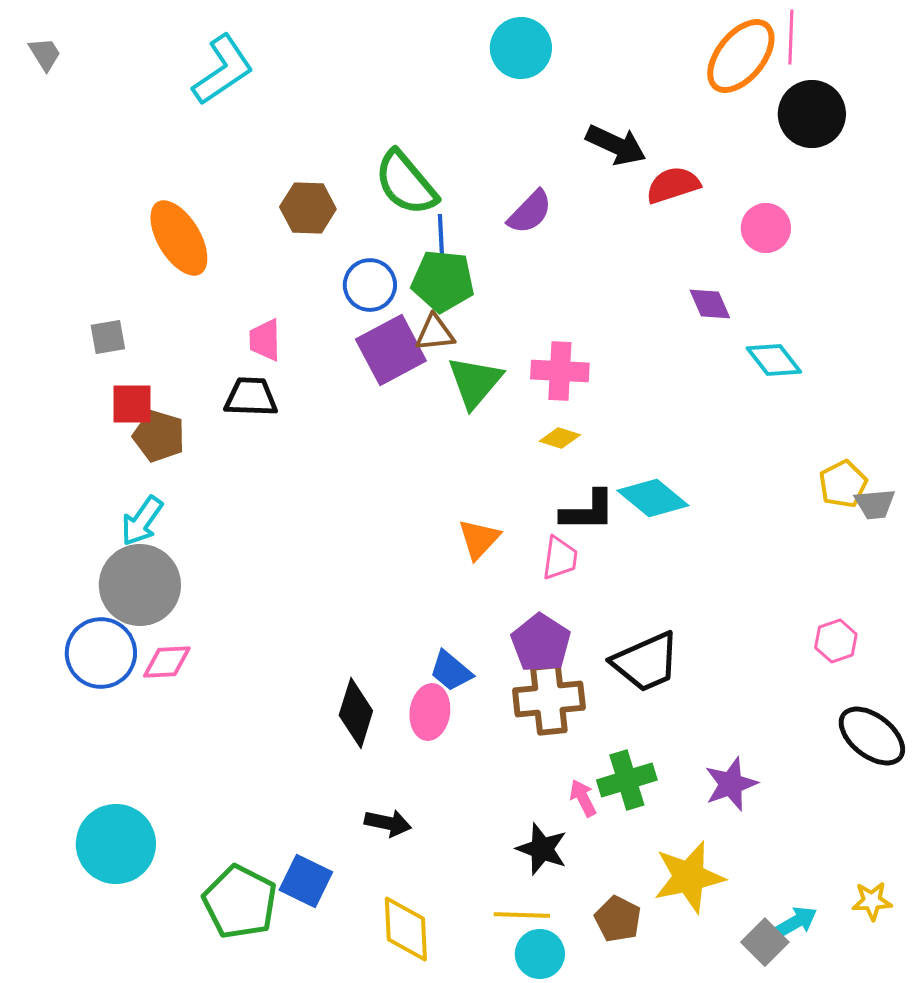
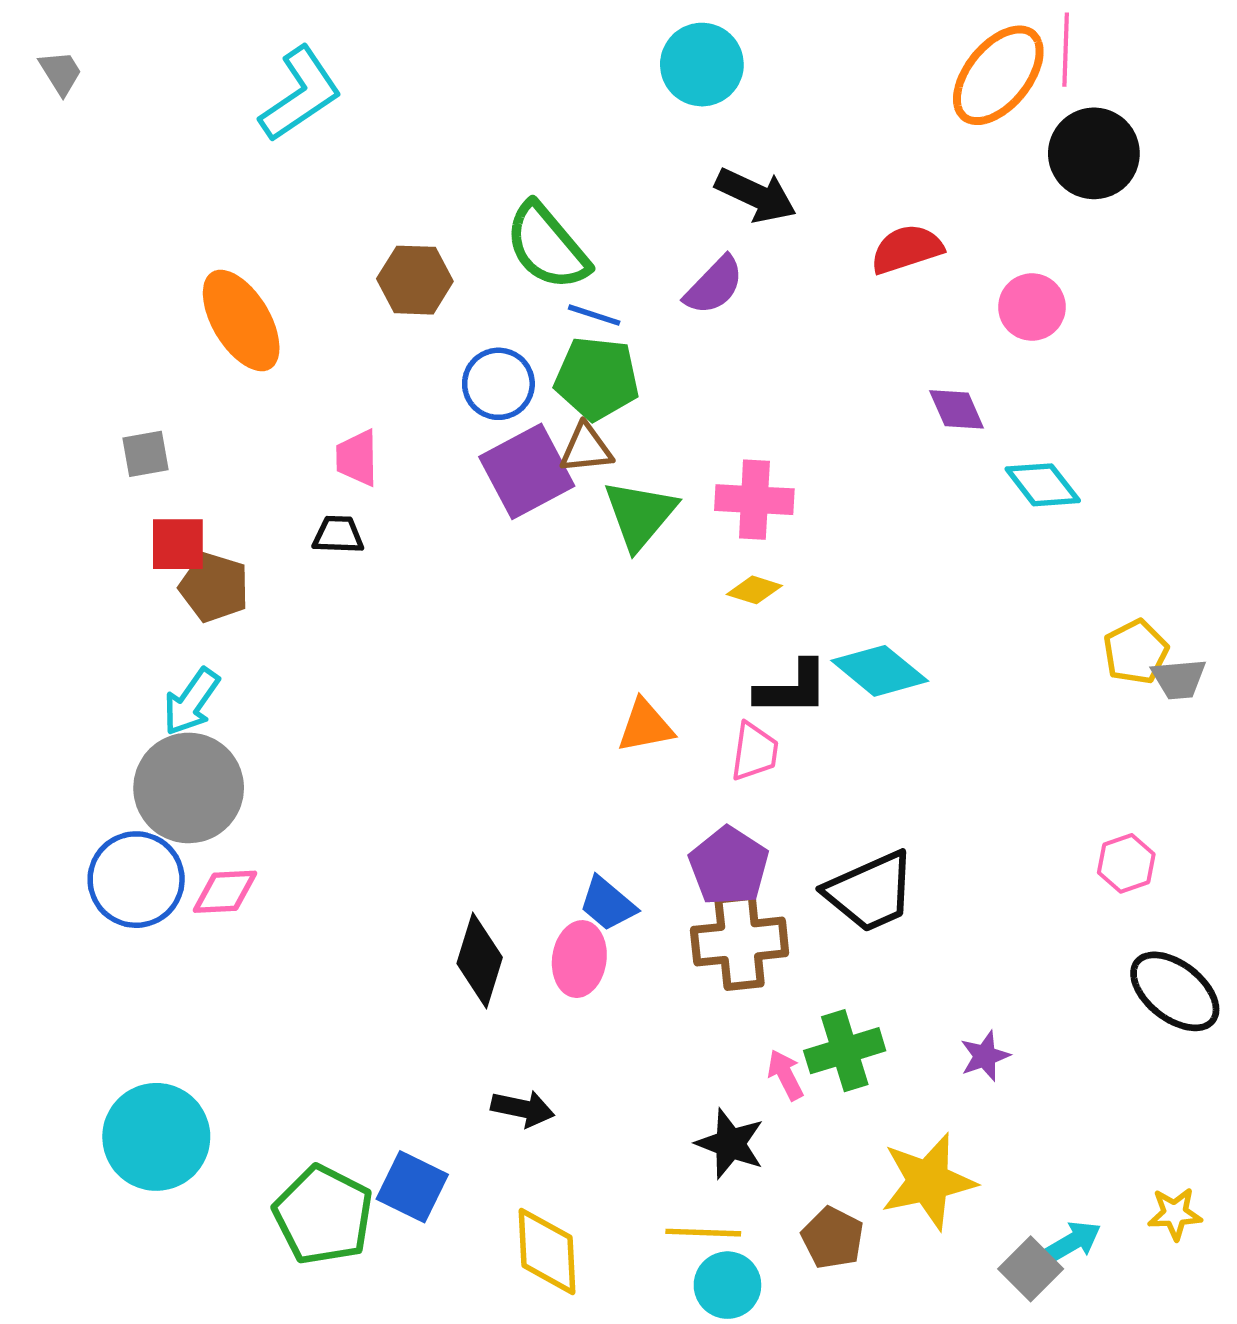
black arrow: (616, 145) -> (756, 195), moved
blue line: (441, 234) -> (594, 315), turned -69
black trapezoid: (251, 397) -> (338, 535), size x0.7
orange triangle: (479, 539) -> (645, 726), turned 36
purple star: (731, 784) -> (985, 1056), size x0.7

